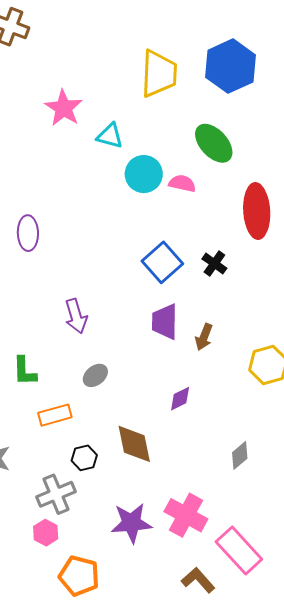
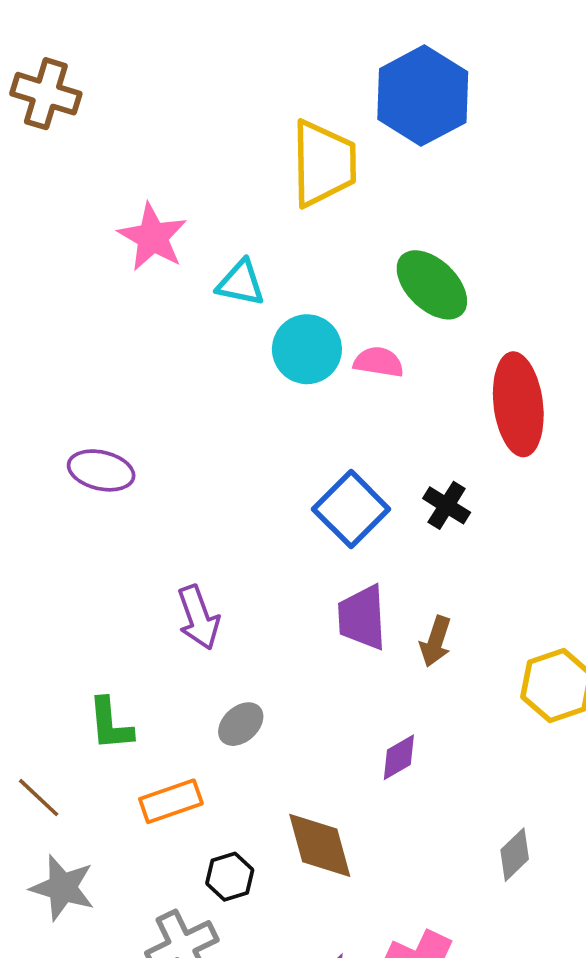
blue hexagon: (230, 66) -> (423, 96), moved
purple ellipse: (28, 233) -> (101, 470), turned -72

